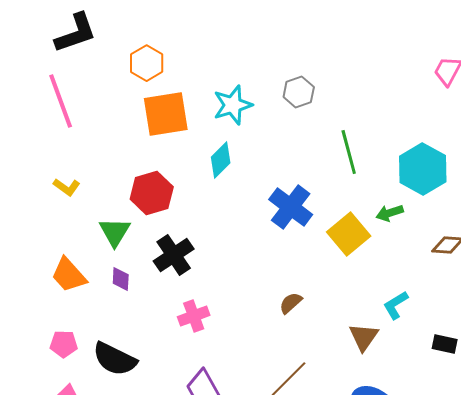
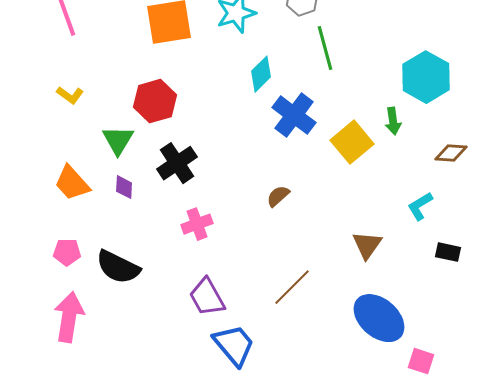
green line: (349, 152) -> (325, 48), moved
cyan diamond: (221, 160) -> (261, 74), moved
green arrow: (390, 213) -> (393, 121), turned -80
brown semicircle: (291, 303) -> (278, 196), moved
cyan L-shape: (396, 305) -> (420, 206), moved

